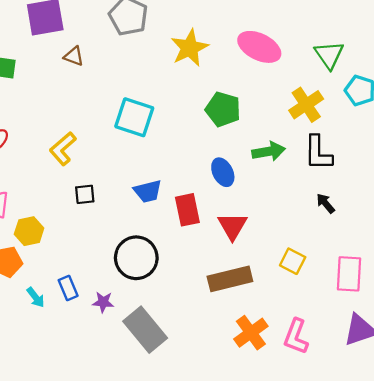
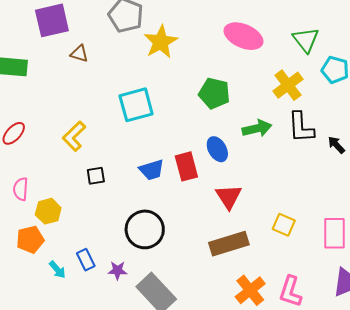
yellow star: (190, 48) -> (161, 42), moved
cyan square: (134, 117) -> (136, 105), turned -30
black arrow: (326, 203) -> (336, 145), moved
red rectangle: (187, 210) -> (186, 166), moved

